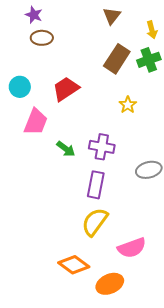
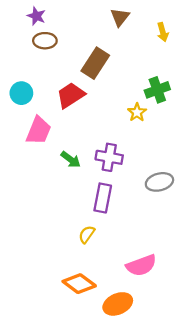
brown rectangle: (117, 59) -> (95, 63), moved
green cross: (149, 60) -> (157, 90), moved
yellow semicircle: (95, 222) -> (87, 234), moved, size x0.6

